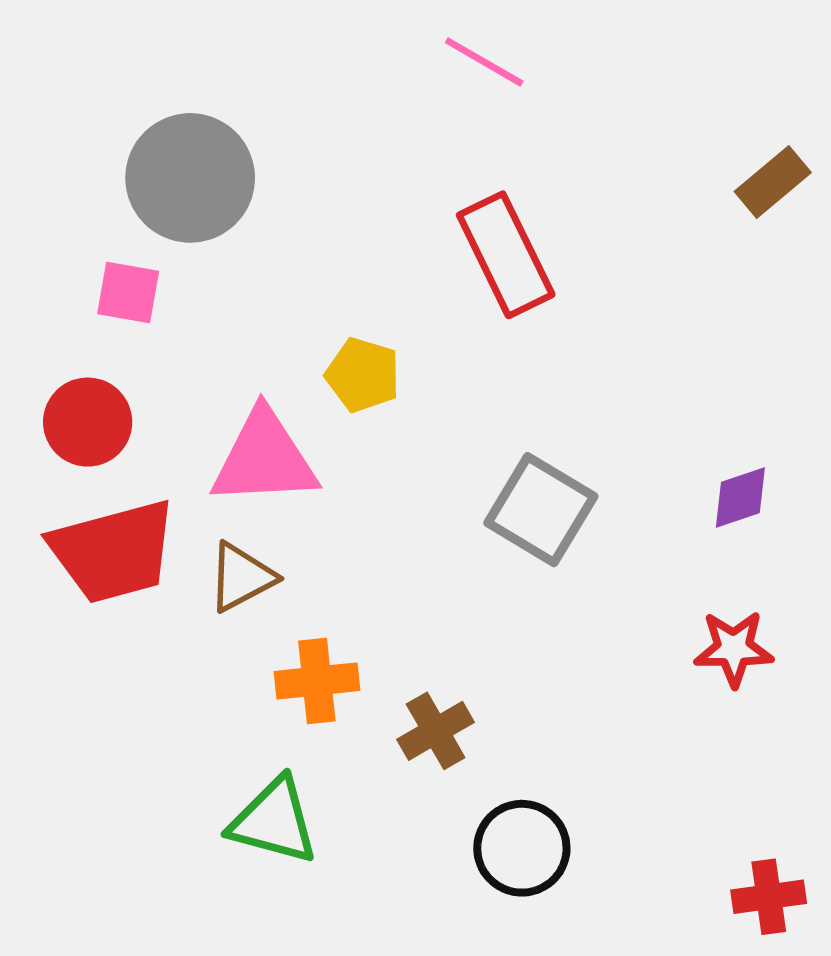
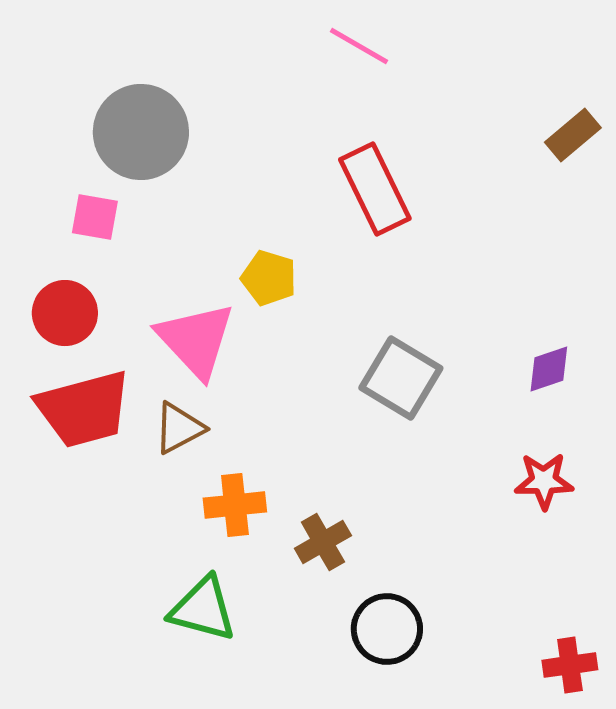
pink triangle: (264, 458) -> (196, 340), turned 50

